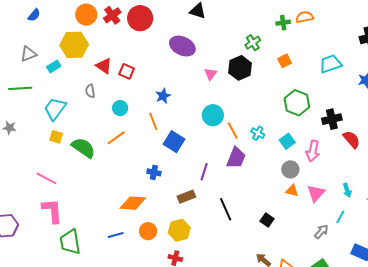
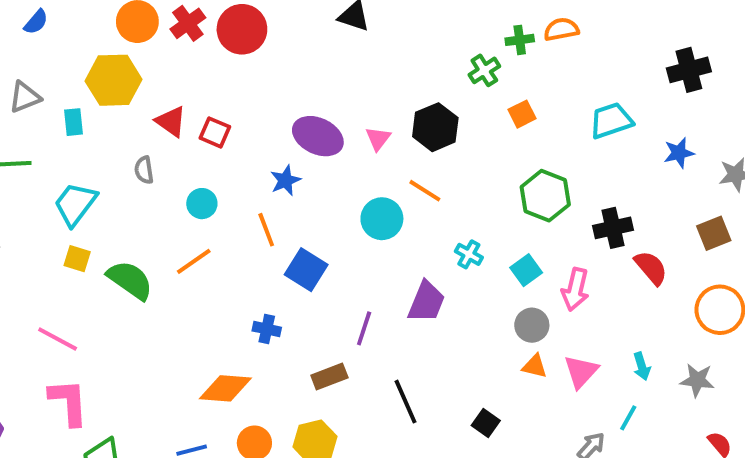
green cross: (253, 43) -> (484, 70), moved
purple ellipse: (182, 46) -> (318, 136), moved
cyan rectangle: (54, 67) -> (74, 122), turned -64
orange line: (233, 131) -> (425, 191), moved, turned -30

